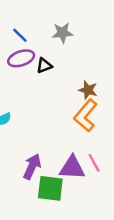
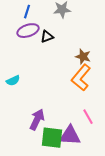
blue line: (20, 35) -> (27, 12), turned 64
purple triangle: (72, 168) -> (70, 136), moved

